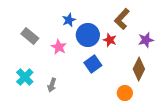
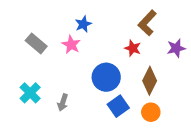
blue circle: (88, 35) -> (106, 77), moved
pink star: (59, 47) -> (71, 45), moved
blue square: (93, 64) -> (118, 106), moved
brown diamond: (139, 69) -> (150, 81), moved

